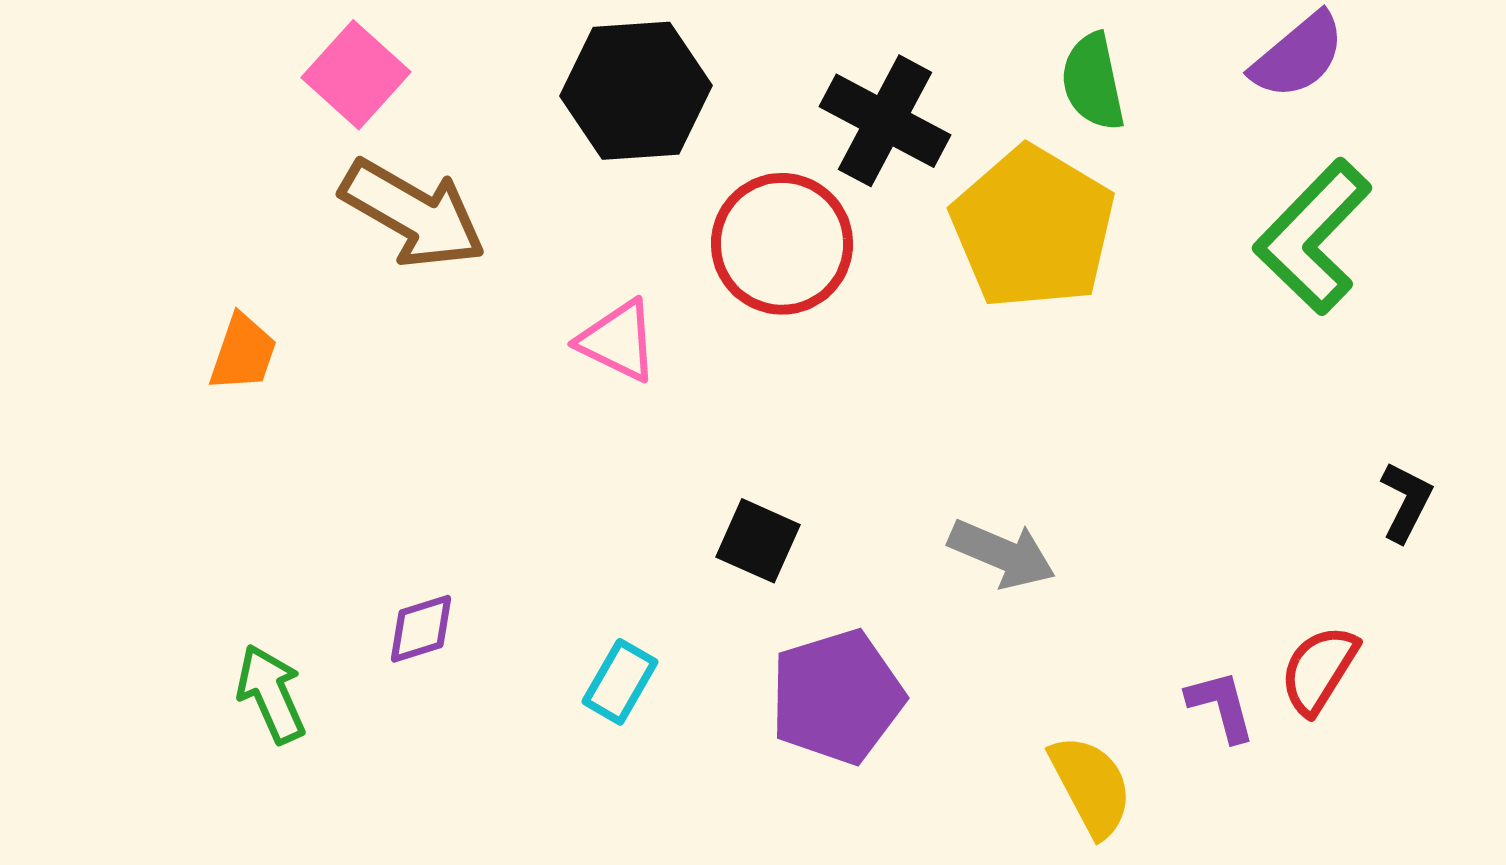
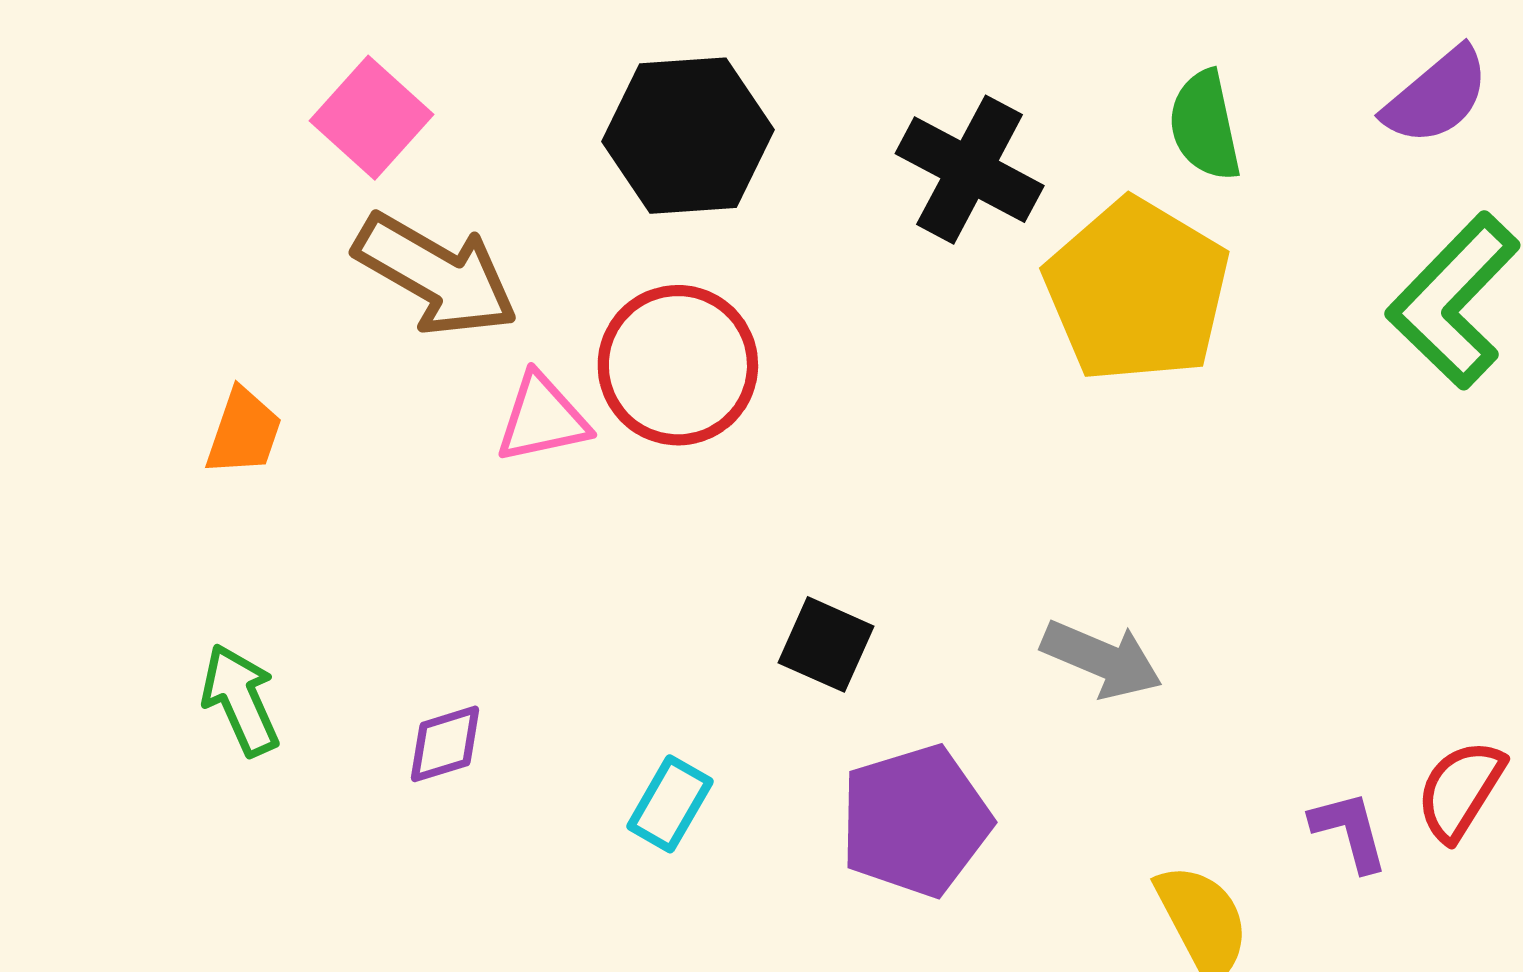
red circle: (782, 244) -> (678, 365), moved
pink triangle: (618, 341) -> (542, 418), moved, turned -38
green arrow: (271, 694) -> (240, 700), moved

